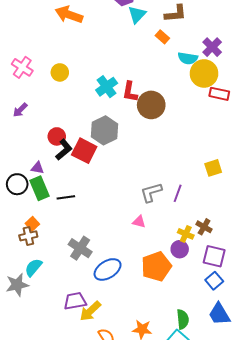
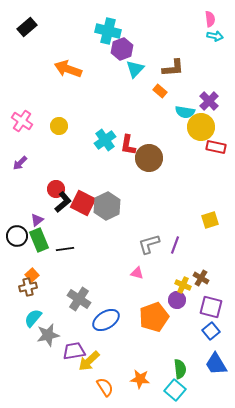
gray hexagon: (104, 130) -> (107, 206), moved
purple triangle: (37, 168) -> (37, 220), turned -48
gray star: (17, 285) -> (48, 335), moved

